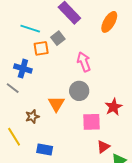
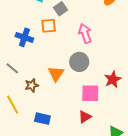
orange square: (41, 48) -> (49, 26), moved
gray line: (13, 88) -> (12, 68), moved
red triangle: (103, 147) -> (85, 117), moved

